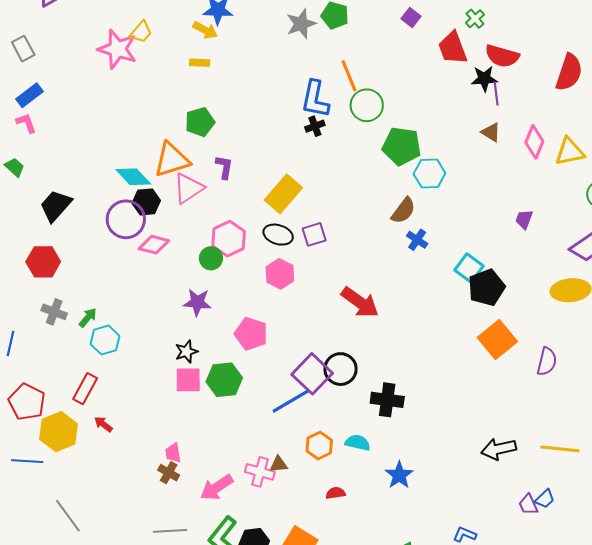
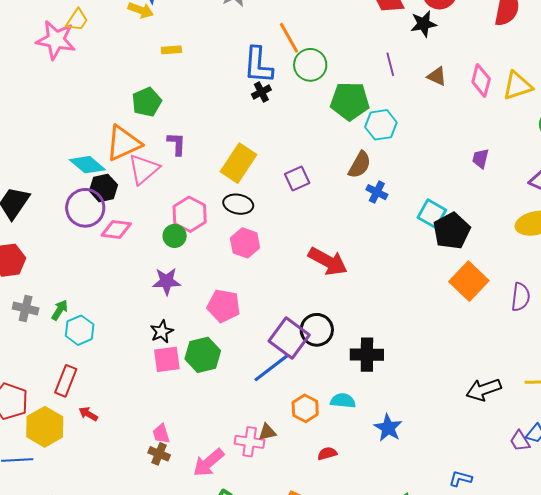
yellow rectangle: (200, 63) -> (171, 50), moved
purple line: (496, 94) -> (390, 64), moved
purple square: (314, 234) -> (297, 179), moved

